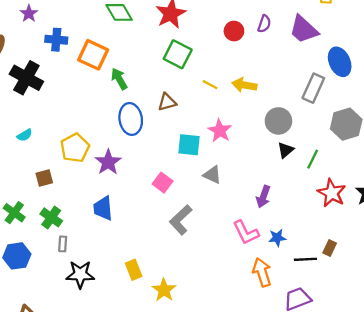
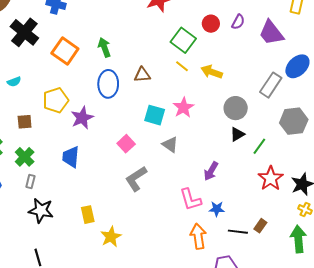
green square: (178, 54) -> (183, 40), moved
orange square: (93, 55) -> (65, 51), moved
blue ellipse: (340, 62) -> (297, 66), turned 60

